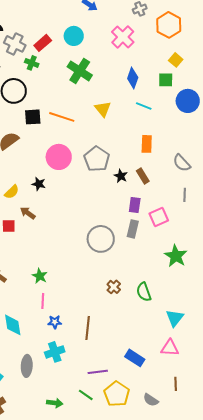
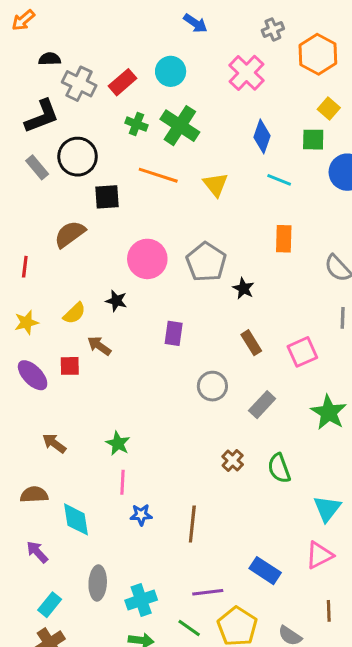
green cross: (32, 63) -> (136, 124), moved
orange line: (62, 117) -> (158, 175), moved
brown rectangle: (143, 176) -> (251, 343), moved
purple rectangle: (135, 205) -> (174, 333), moved
gray rectangle: (133, 229) -> (262, 405), moved, turned 30
gray circle: (101, 239) -> (212, 386), size x0.7
pink triangle: (170, 348) -> (319, 555), turned -30
cyan cross: (55, 352) -> (141, 600), moved

